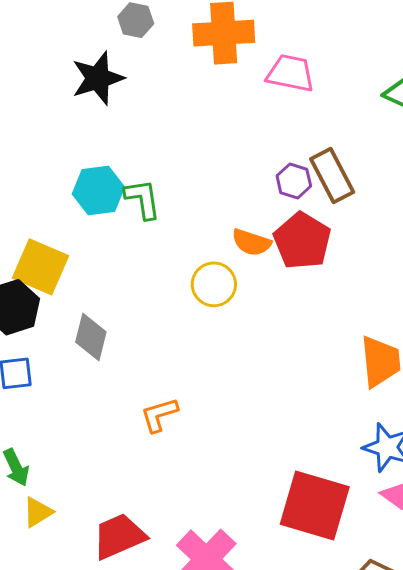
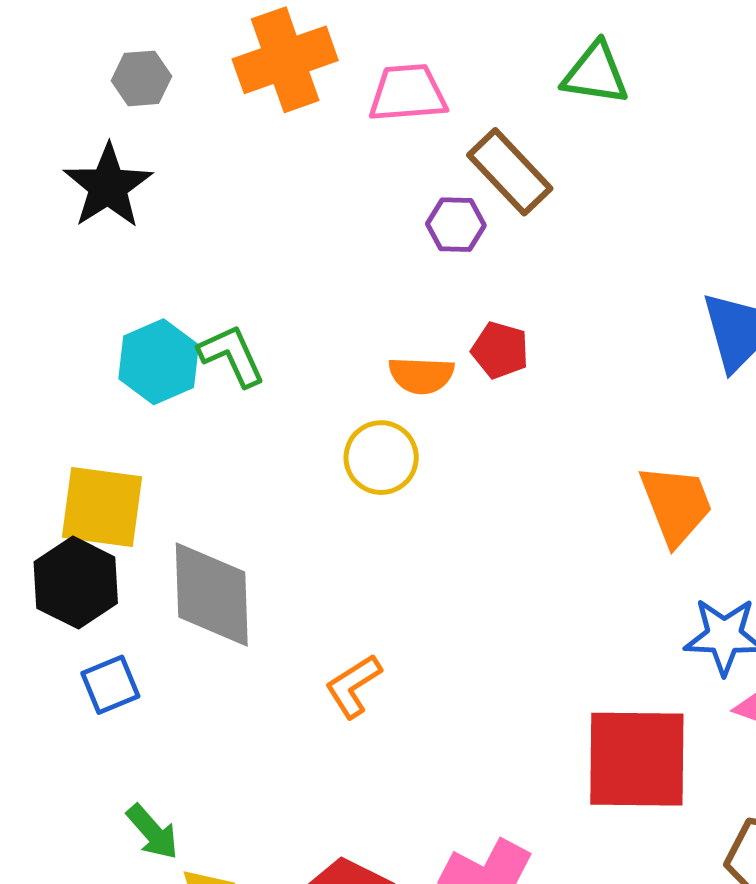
brown rectangle: (332, 175) -> (510, 172), moved
purple hexagon: (294, 181) -> (456, 225), moved
red pentagon: (302, 241) -> (500, 350), size x0.6
gray diamond: (91, 337) -> (212, 594), size x1.5

